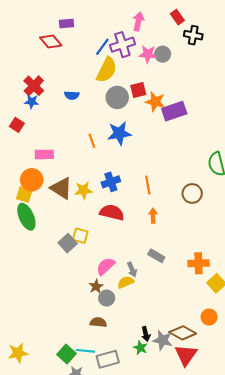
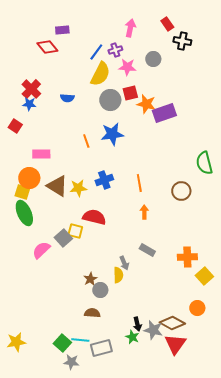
purple cross: (122, 45) -> (115, 50), size x0.6
pink star: (148, 54) -> (127, 67), moved
red semicircle: (112, 212) -> (94, 217), moved
pink semicircle: (106, 266) -> (41, 250), moved
yellow semicircle: (126, 282) -> (118, 275), turned 112

